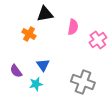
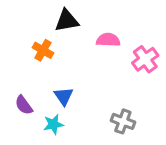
pink semicircle: (73, 27) -> (108, 40), turned -98
gray cross: (83, 82) -> (123, 121), size x0.7

